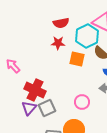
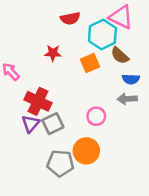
red star: (58, 43) -> (53, 53), moved
orange square: (77, 59) -> (90, 63), turned -35

